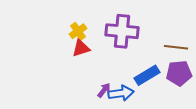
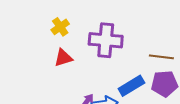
yellow cross: (78, 31) -> (60, 27), moved

